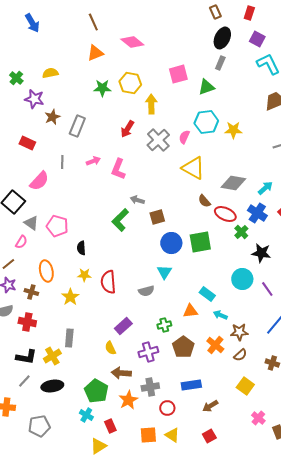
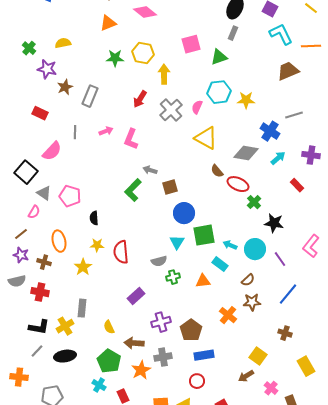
blue cross: (257, 213) -> (270, 131), moved
green square: (200, 242) -> (204, 235), moved
cyan arrow: (220, 315) -> (230, 245), moved
green cross: (164, 325) -> (173, 277), moved
brown pentagon: (183, 347) -> (191, 330), moved
yellow semicircle: (110, 348) -> (109, 327), moved
brown semicircle: (240, 355) -> (248, 280), moved
brown arrow: (210, 406) -> (246, 376), moved
red circle: (167, 408) -> (197, 381), moved

